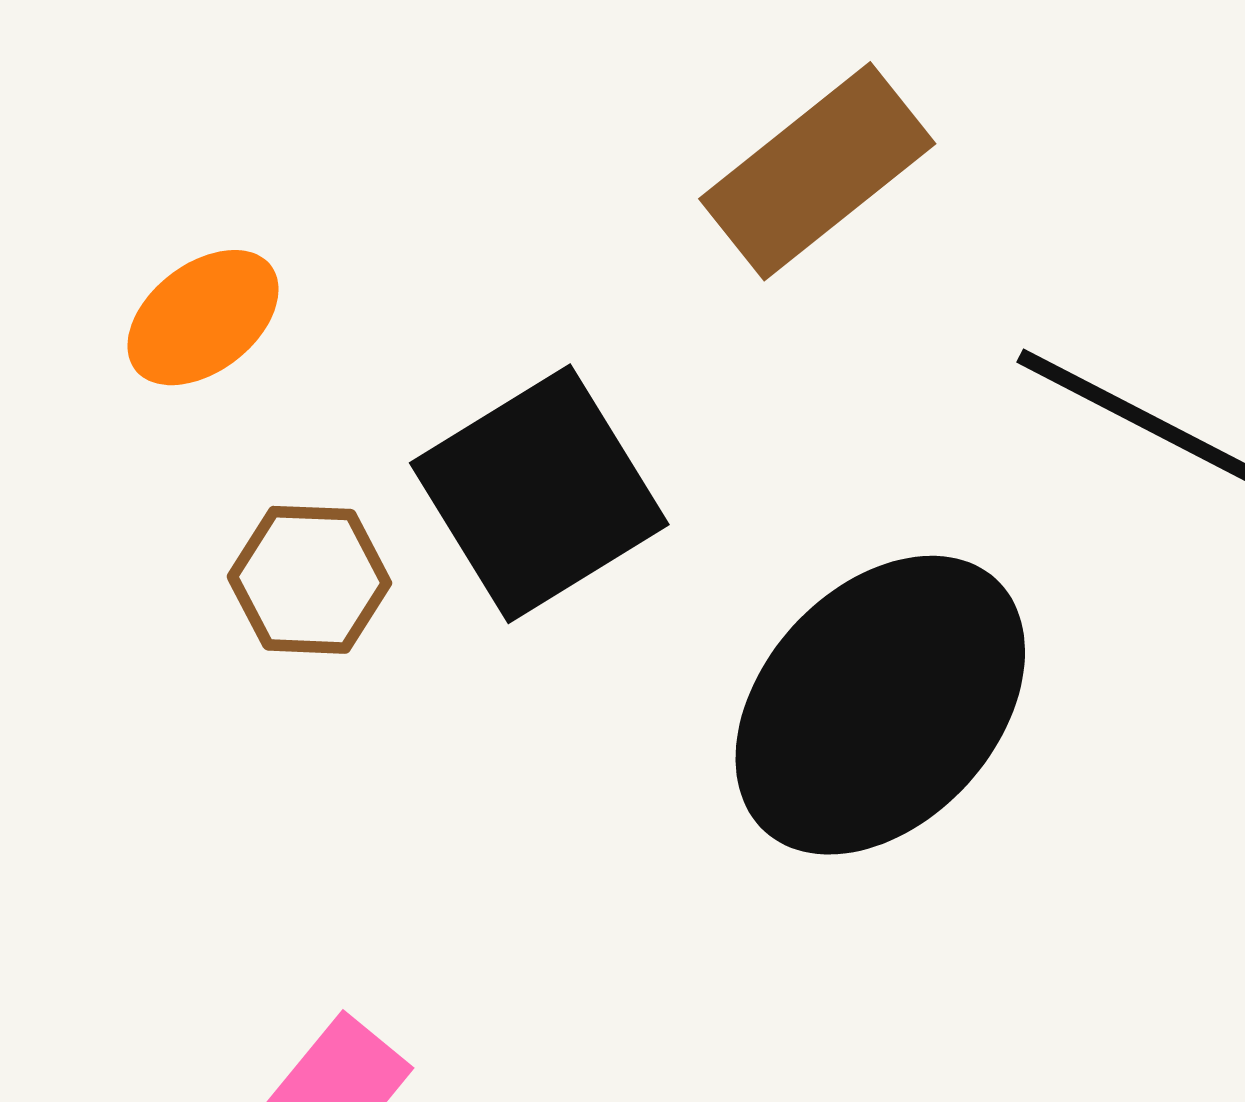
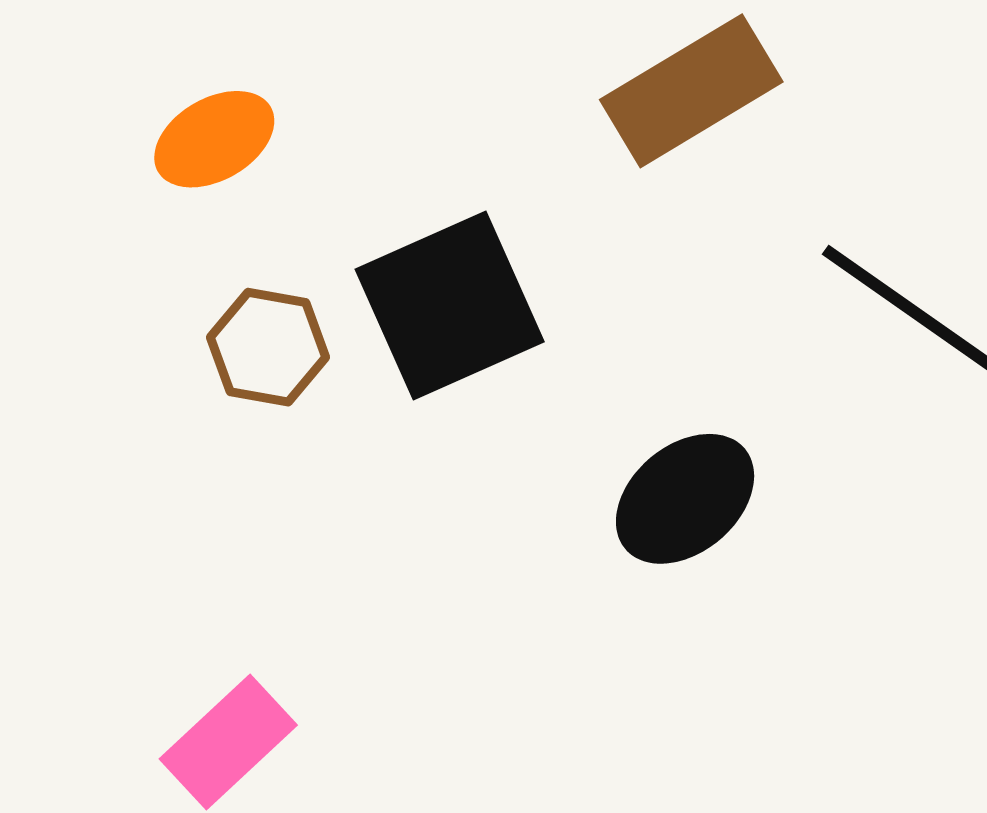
black ellipse: (880, 705) -> (685, 499), size x0.6

